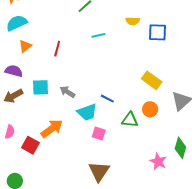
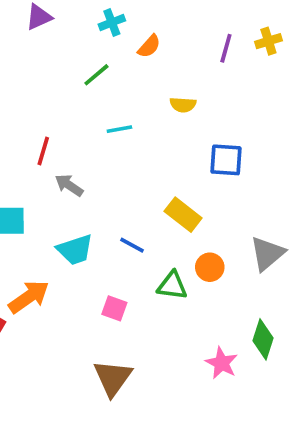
blue square: (157, 32) -> (226, 160), moved
yellow rectangle: (152, 80) -> (183, 215), moved
gray arrow: (67, 92) -> (69, 185), moved
cyan trapezoid: (87, 112) -> (75, 250), moved

